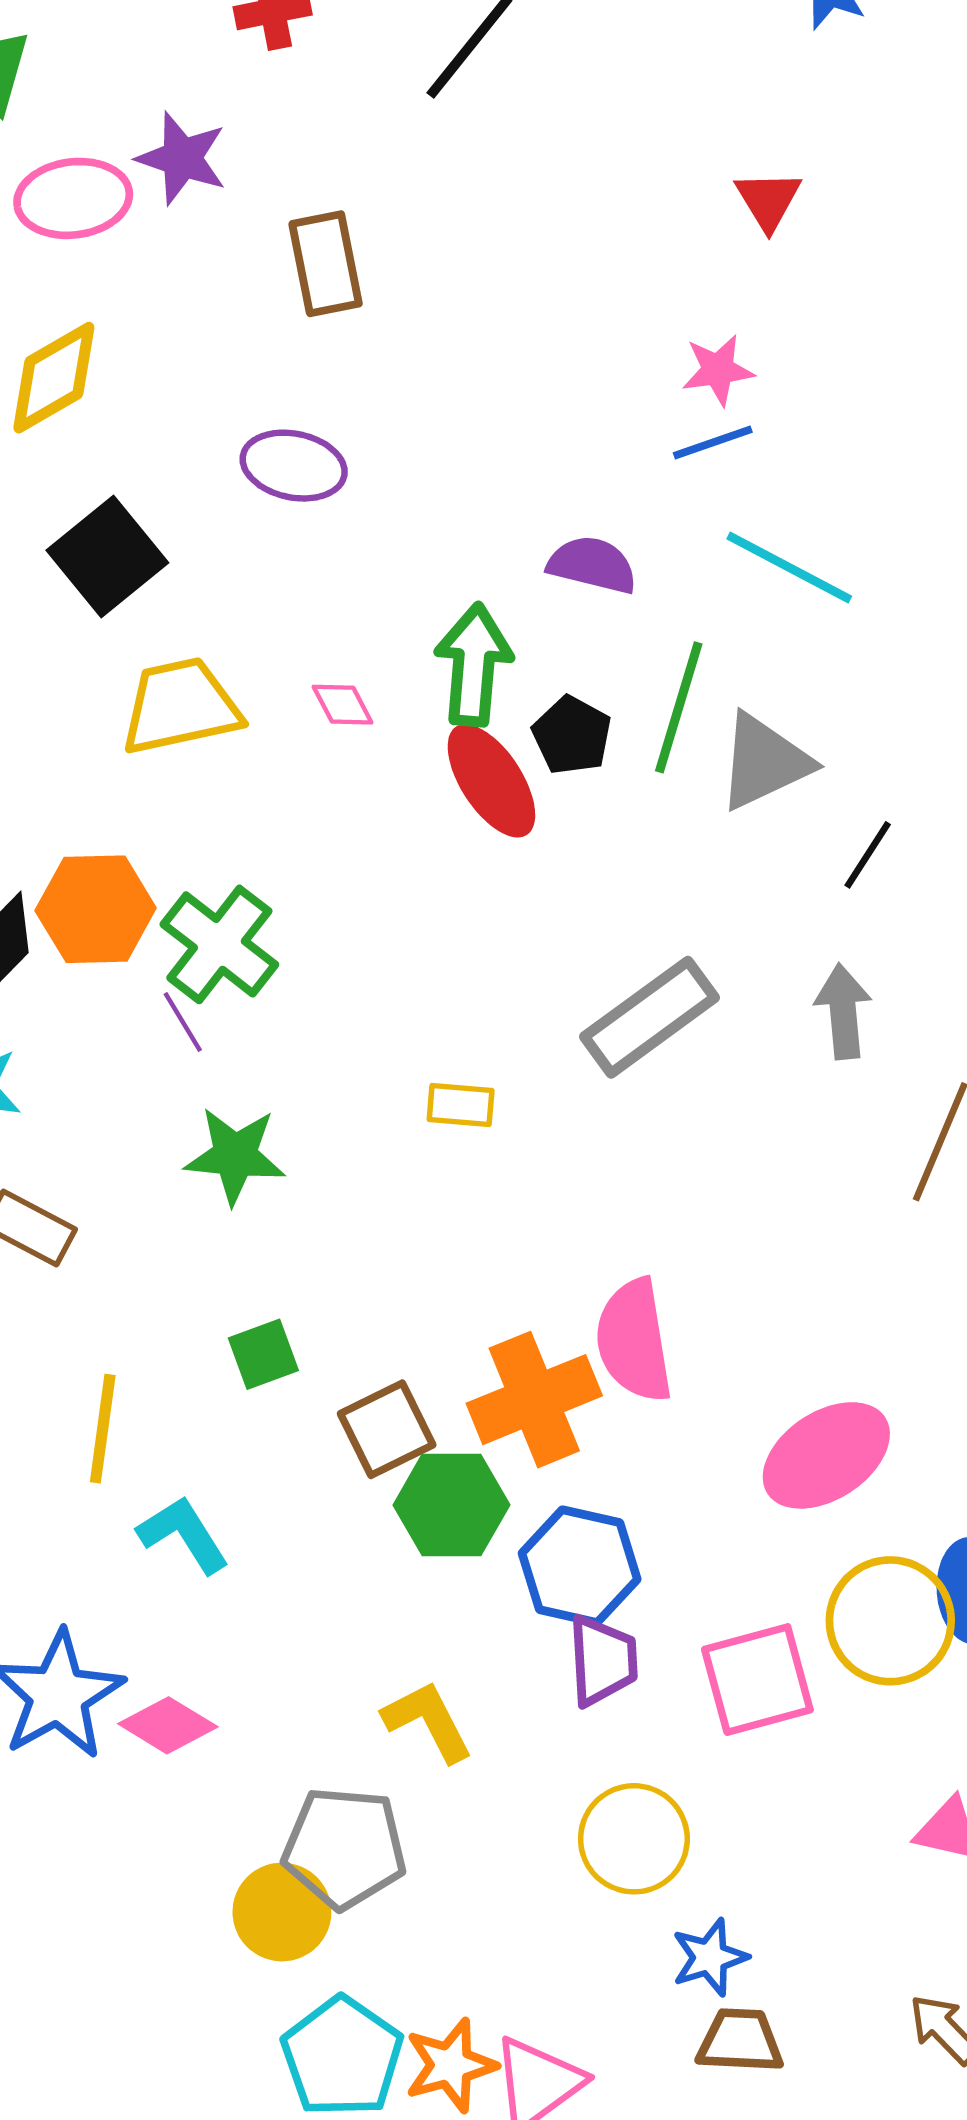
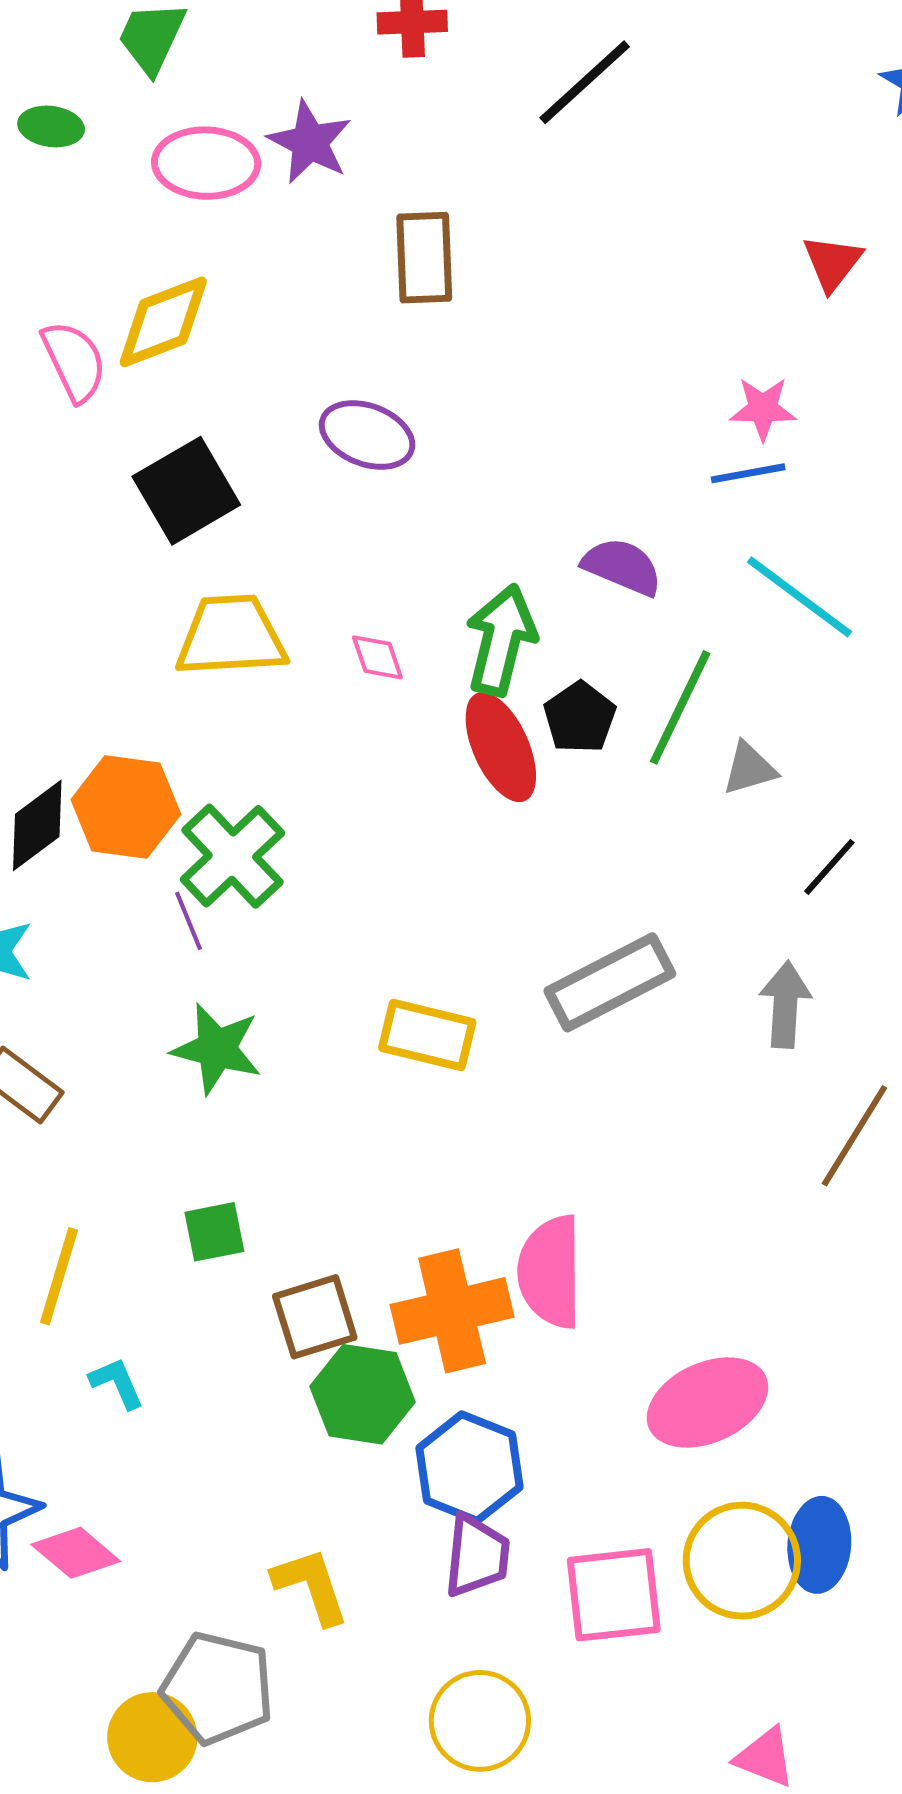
gray triangle: (764, 762) -> (749, 768), size x0.6
yellow rectangle: (461, 1105) -> (427, 1035), size x1.5
cyan L-shape: (183, 1534) -> (117, 1383), size x0.7

